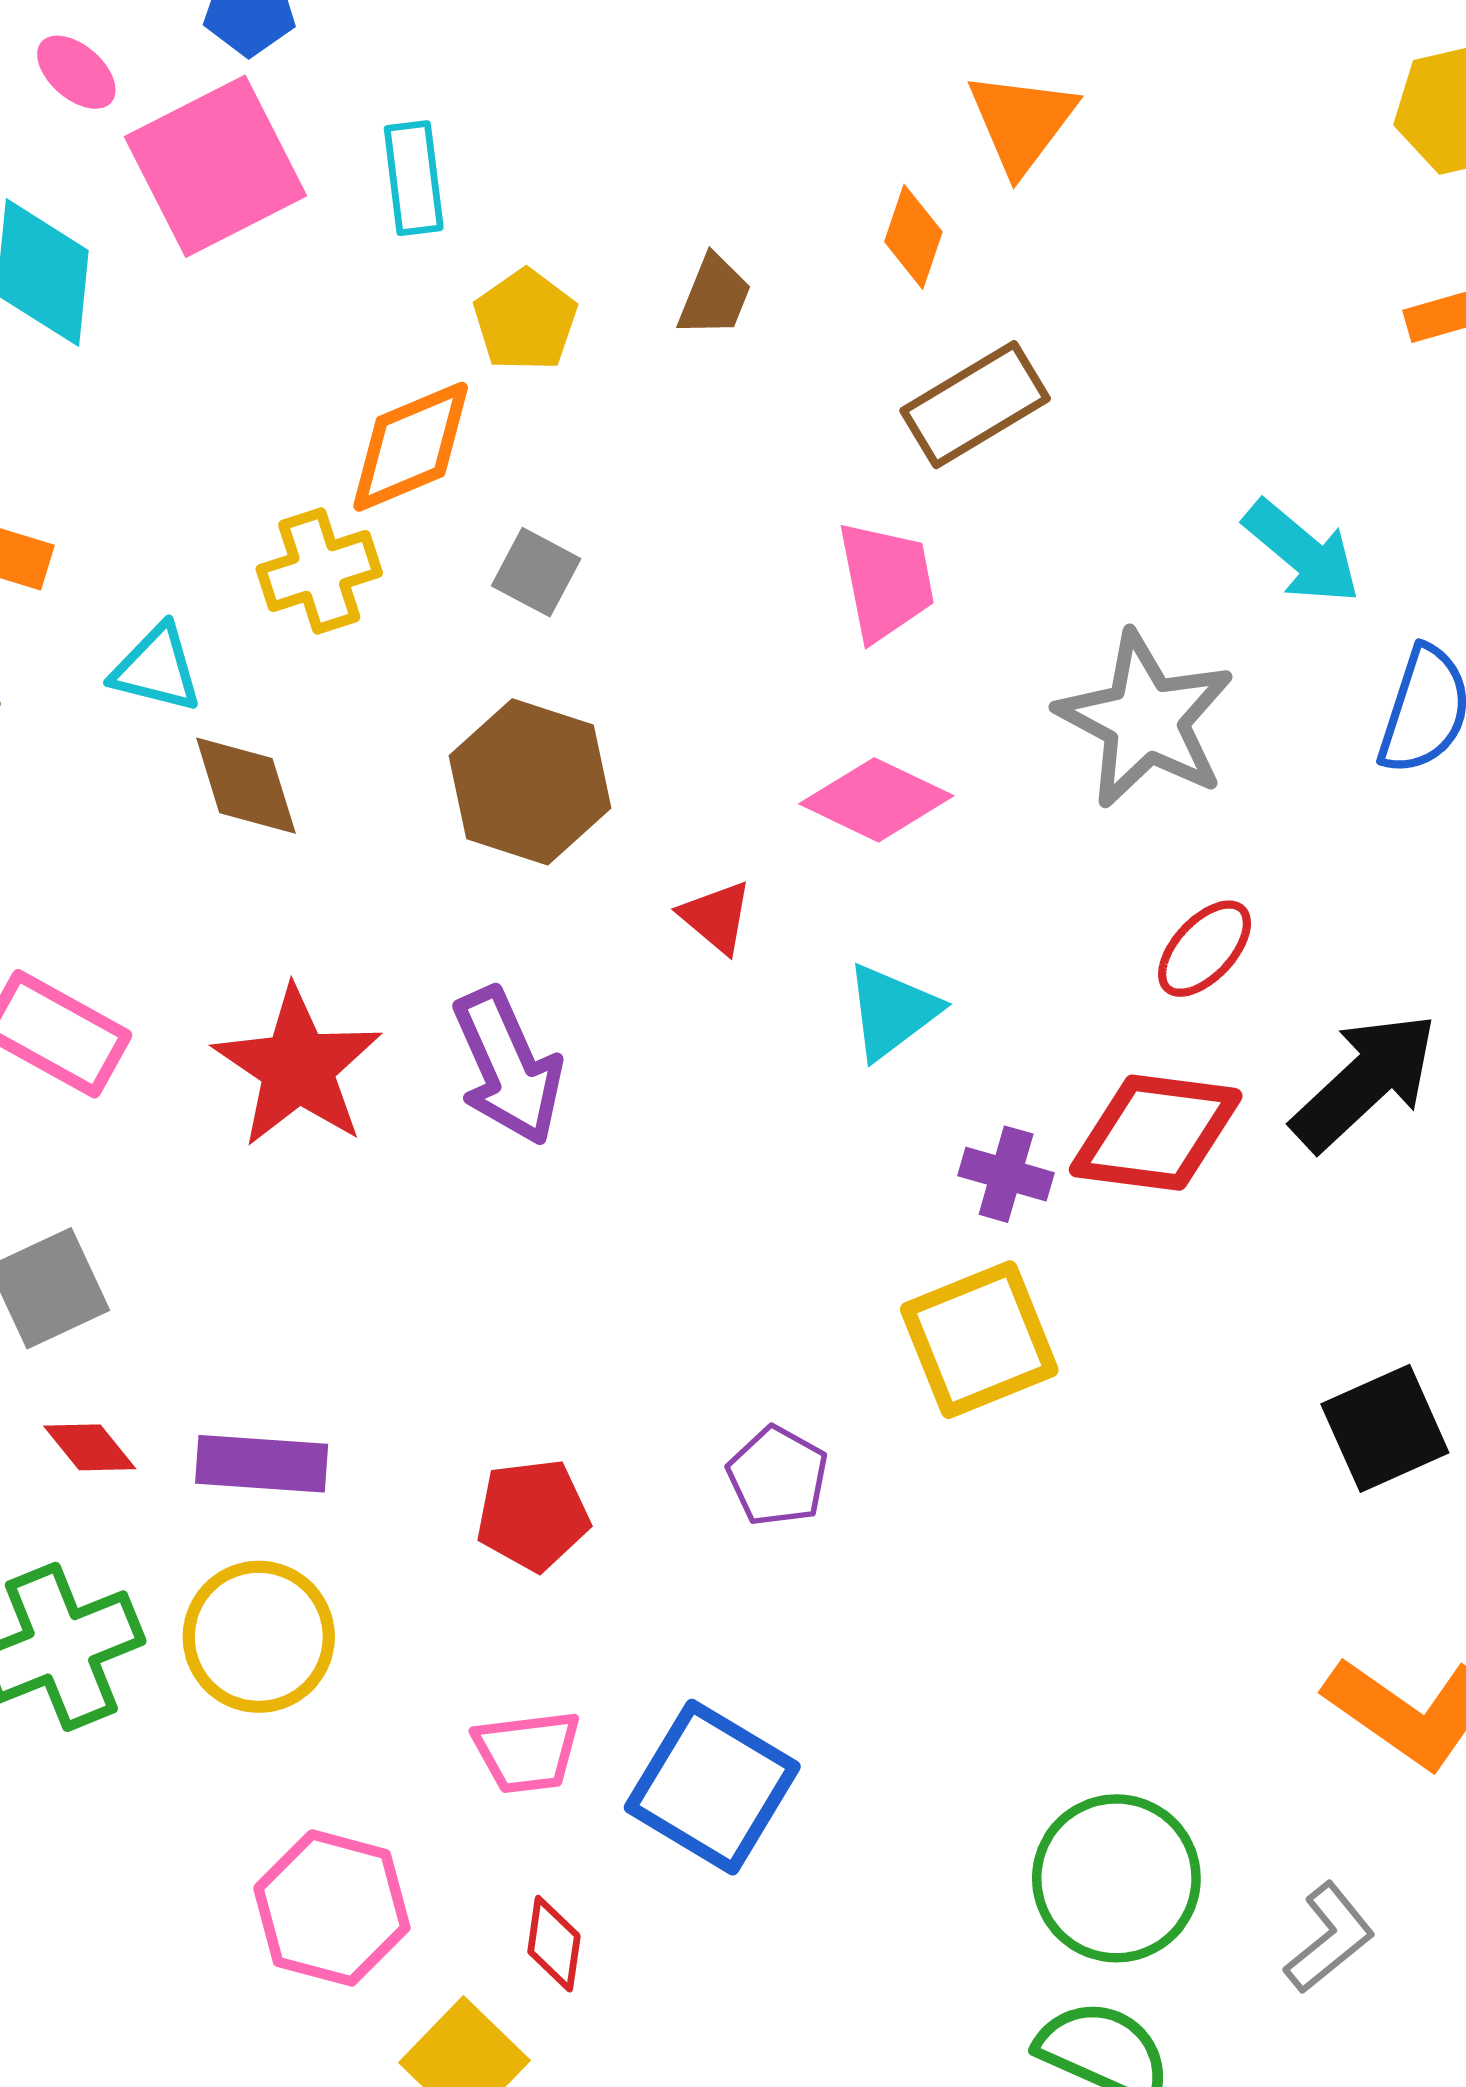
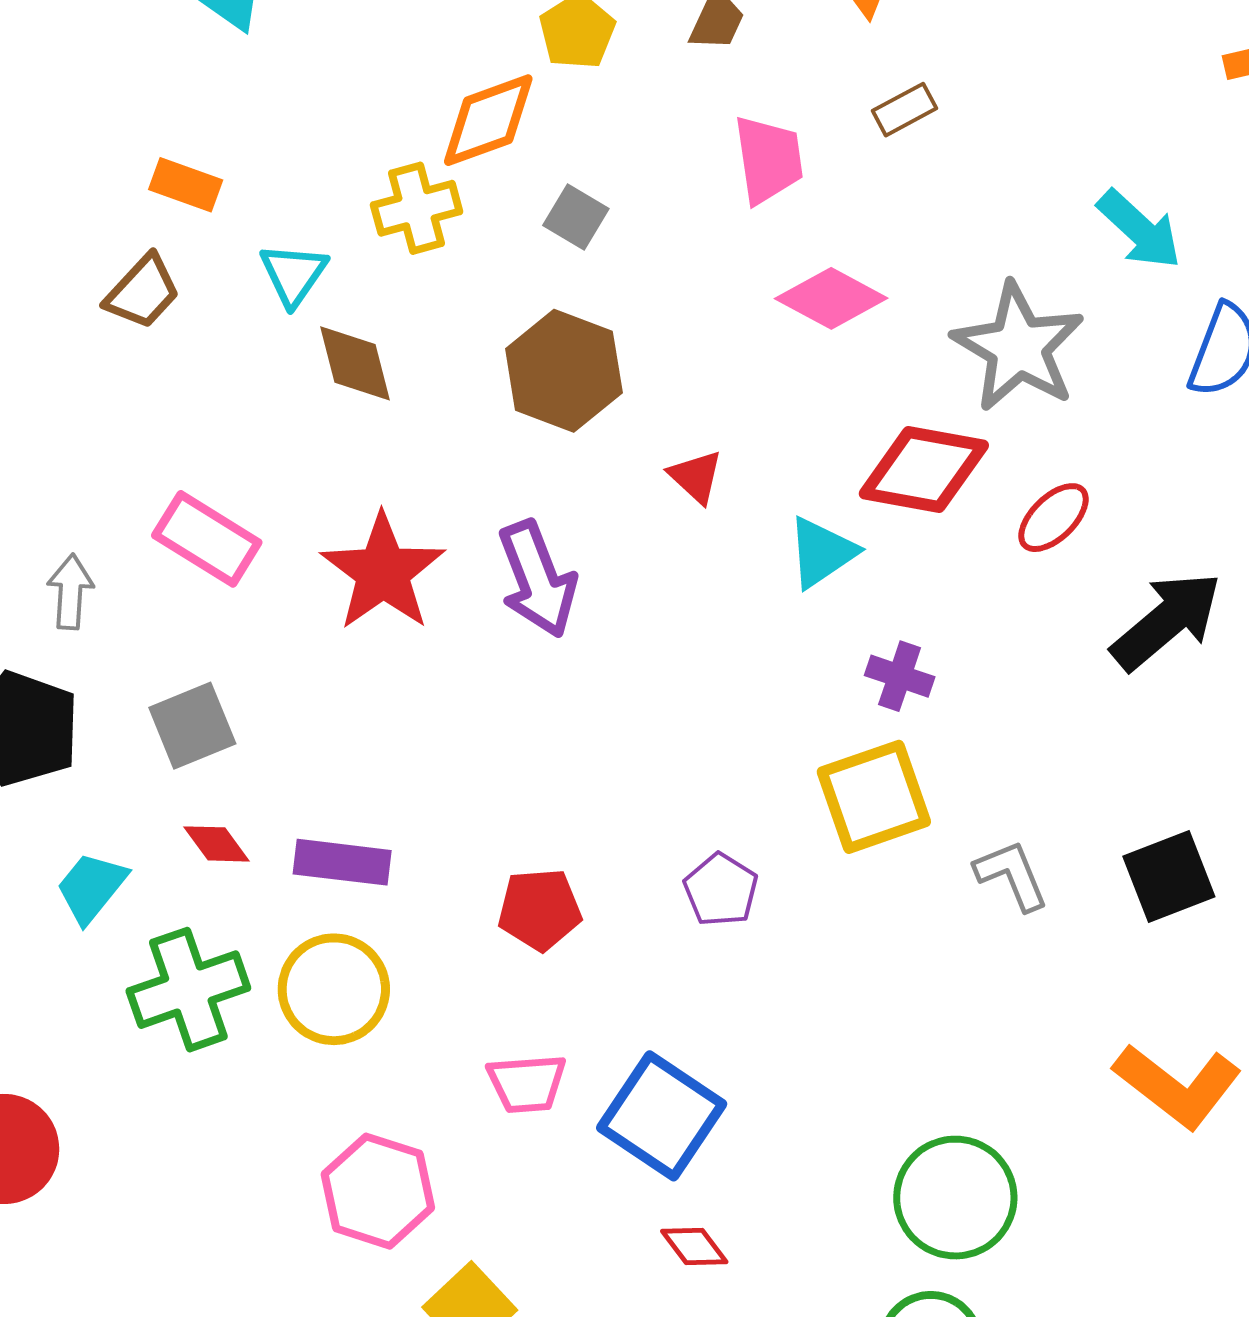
brown rectangle: (975, 405) -> (905, 110), size x0.6
pink trapezoid: (886, 581) -> (768, 160), moved
cyan triangle: (157, 669) -> (294, 274), turned 48
pink diamond: (876, 800) -> (831, 298), moved
red diamond: (1156, 1133) -> (924, 470), moved
gray L-shape: (1329, 1938) -> (1012, 875), moved, turned -76
red diamond: (554, 1944) -> (694, 1247), moved, turned -48

